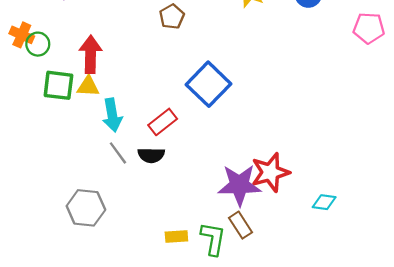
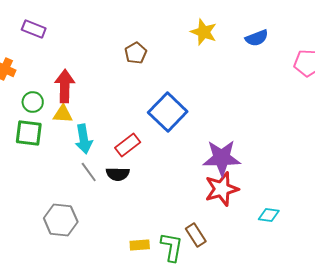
green circle: (38, 44) -> (33, 102), moved
green square: (58, 85) -> (29, 133), moved
purple star: (239, 185) -> (222, 158), moved

